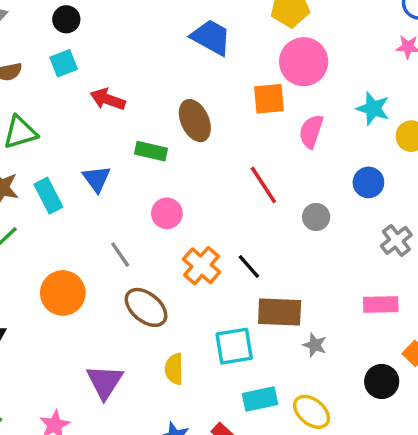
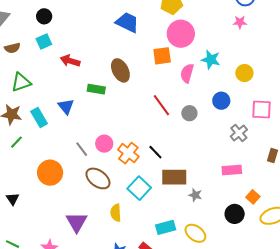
cyan star: (373, 109) -> (211, 60), moved
pink circle: (167, 213) -> (104, 144), moved
gray circle: (316, 217) -> (189, 113), moved
cyan square: (234, 346) -> (139, 188), moved, turned -35

